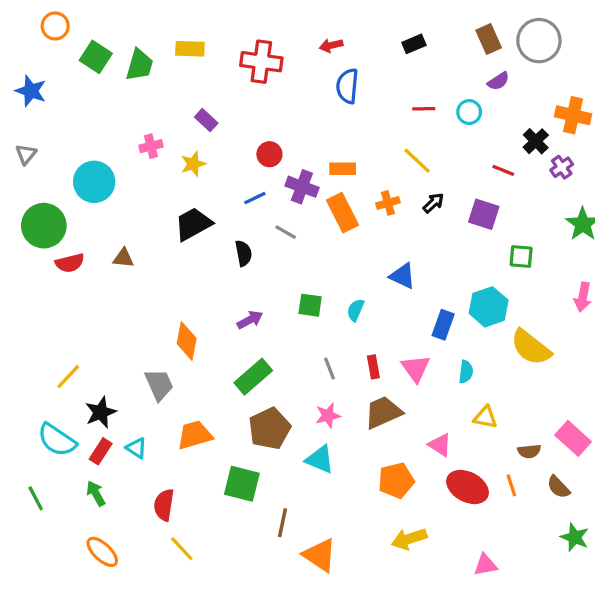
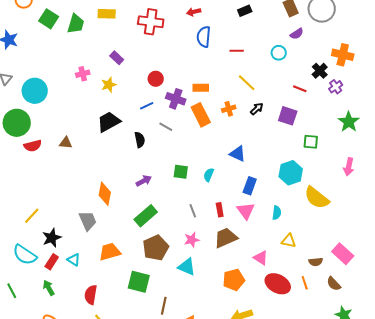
red line: (424, 109) -> (237, 51), moved
cyan circle: (94, 182) -> (35, 91), moved
blue rectangle: (443, 325) -> (250, 186), moved

